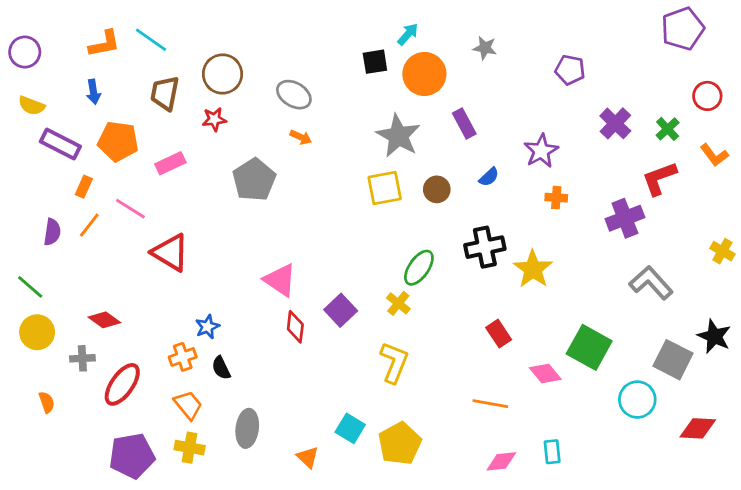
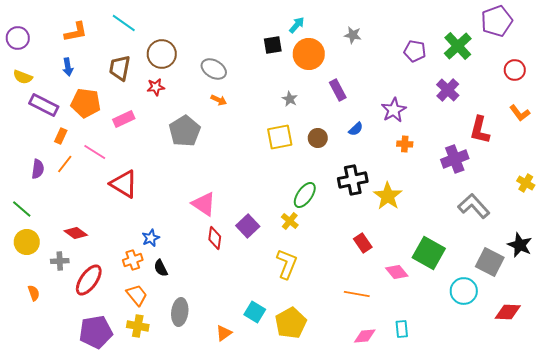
cyan line: (151, 40) -> (124, 23), moved
green cross: (668, 129) -> (458, 46), moved, size x1.6
gray star: (398, 136) -> (290, 99), size x0.5
red L-shape: (659, 178) -> (480, 130), turned -56
orange triangle: (308, 457) -> (224, 333), turned 42

